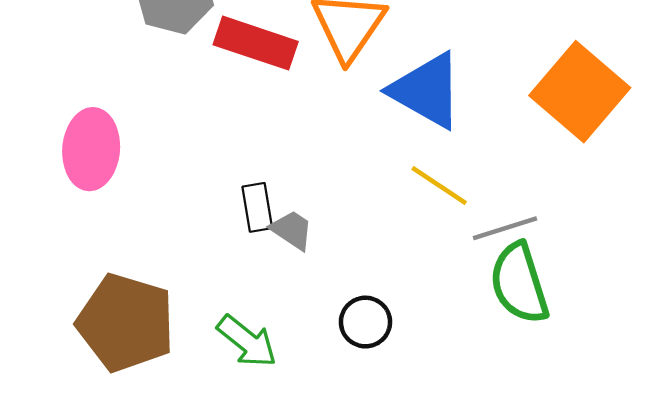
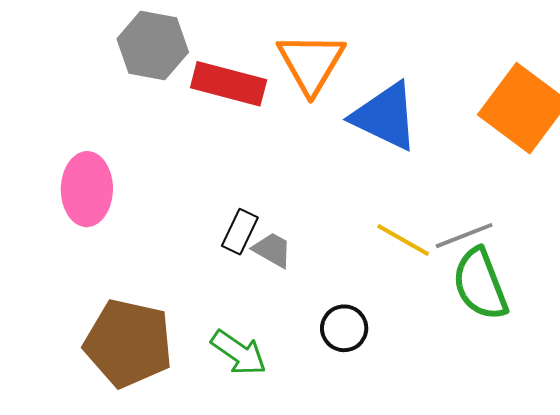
yellow line: (439, 185) -> (403, 240), moved
black rectangle: (257, 207) -> (240, 232), turned 39

